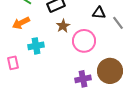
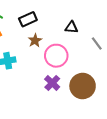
gray line: (118, 23) -> (97, 44), moved
purple cross: (83, 79) -> (52, 83), moved, turned -35

